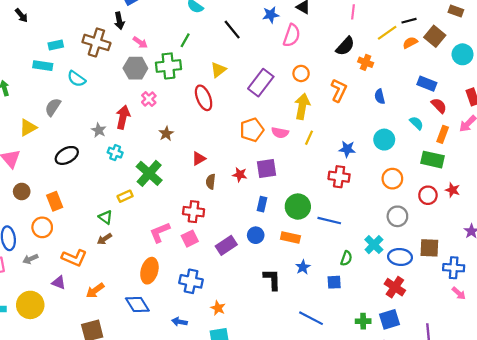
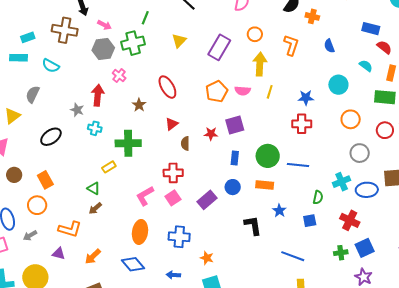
red ellipse: (204, 98) -> (167, 87), moved
green cross: (149, 173) -> (128, 143), turned -35
cyan cross: (374, 245) -> (342, 182), turned 30
red cross: (395, 287) -> (350, 220), moved

